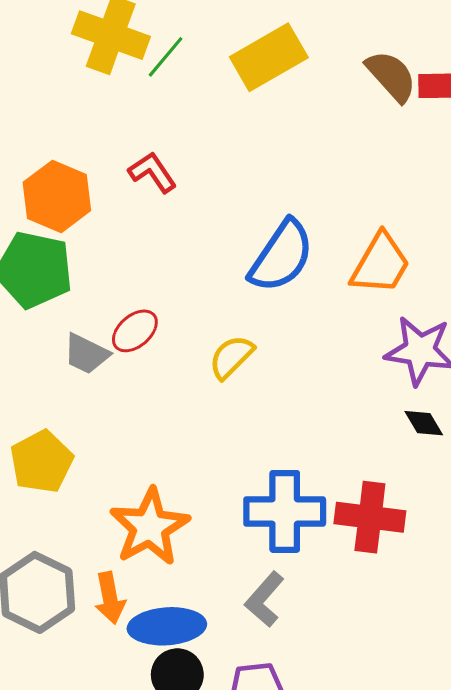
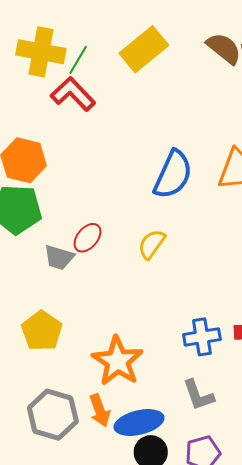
red L-shape: (153, 172) -> (73, 94), moved, size x1.4
blue cross: (285, 511) -> (202, 337), size x0.7
gray L-shape: (265, 599) -> (198, 395), turned -51

